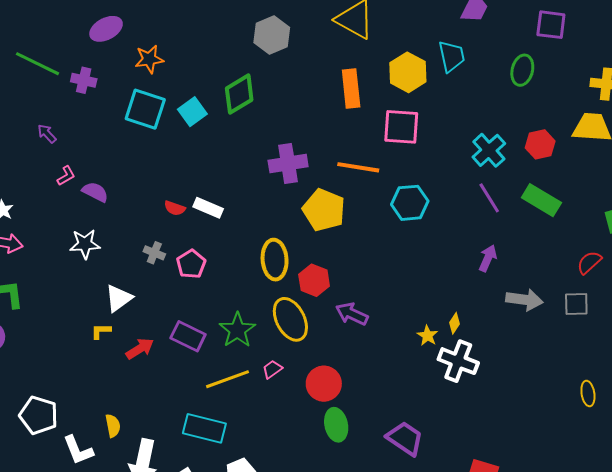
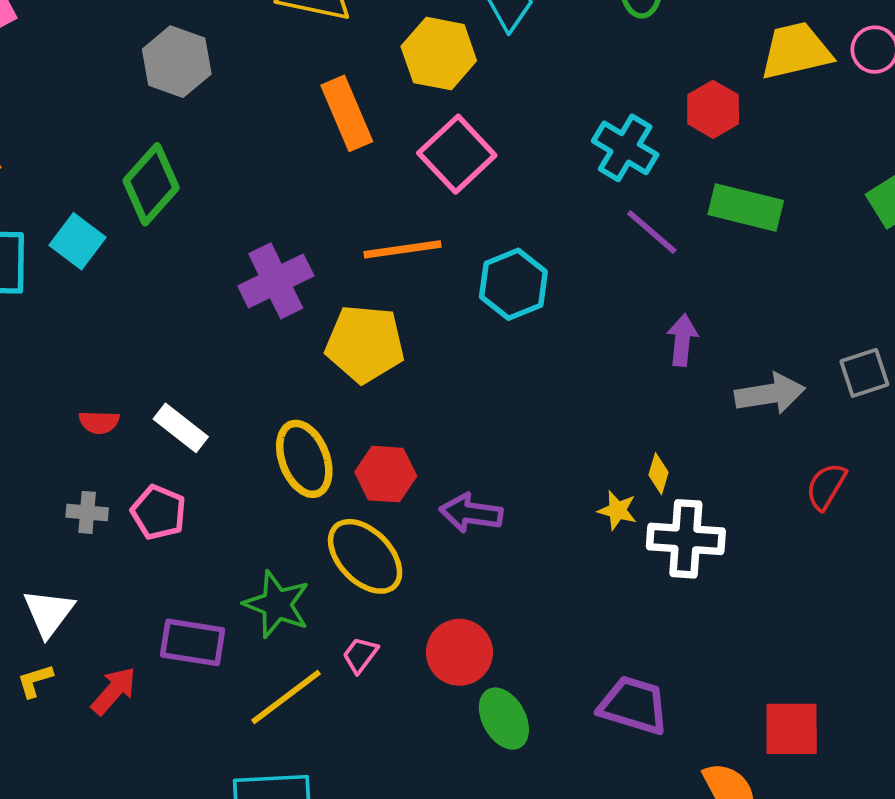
pink square: (401, 127) -> (457, 154), turned -30
white rectangle: (208, 208) -> (181, 428), moved, turned 32
red semicircle: (589, 262) -> (826, 486), moved

